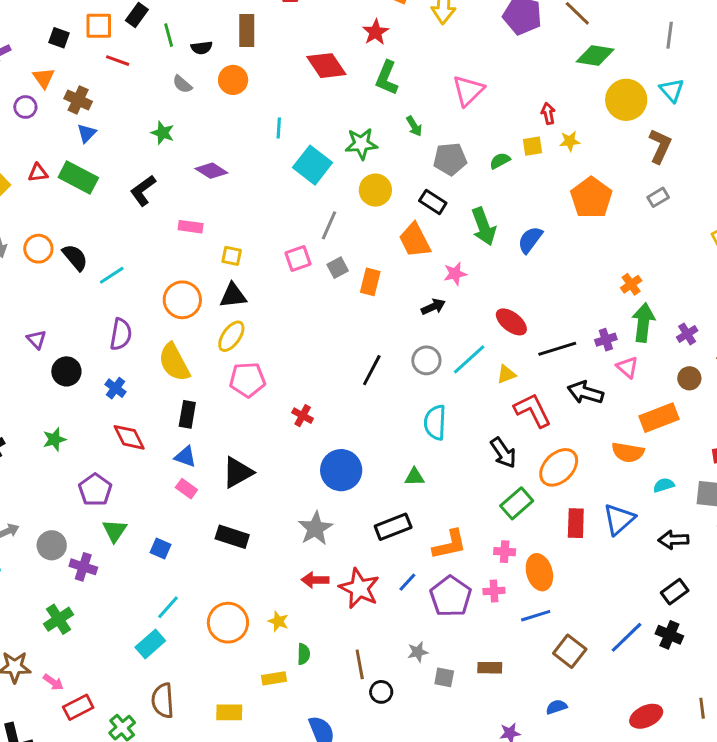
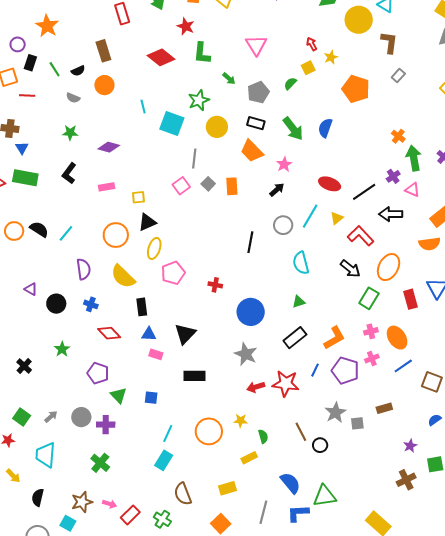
gray star: (418, 652) -> (335, 412), size x1.5

